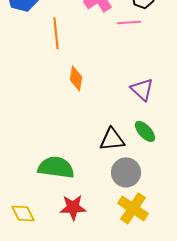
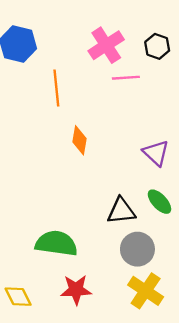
pink line: (129, 22) -> (126, 78), moved

